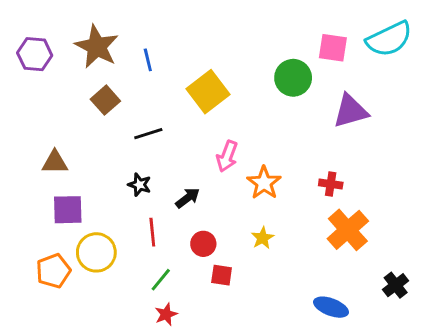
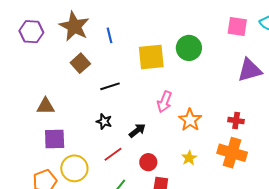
green circle: (293, 78) -> (189, 48), moved
yellow square: (208, 92) -> (151, 57), turned 32
orange cross: (348, 230) -> (232, 153), moved, turned -32
red line: (152, 232) -> (113, 154), turned 60

